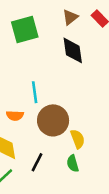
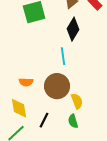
black diamond: (73, 50) -> (73, 29), turned 40
cyan line: (35, 92) -> (63, 56), moved

